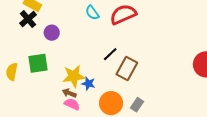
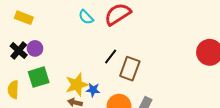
black cross: (28, 19) -> (19, 51), moved
purple circle: (52, 33) -> (35, 48), moved

